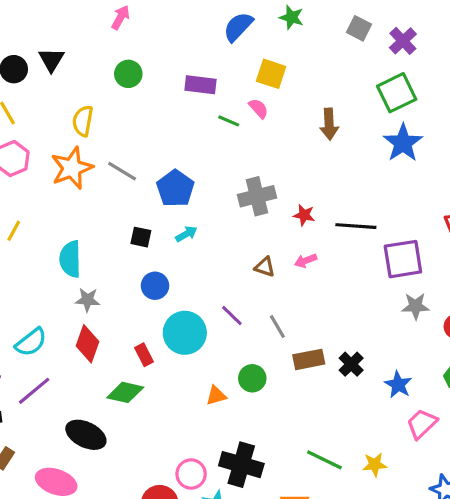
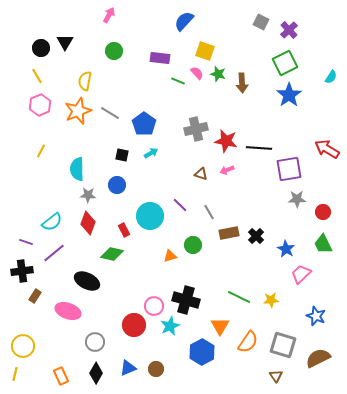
green star: (292, 17) -> (218, 74), moved
red star: (304, 215) -> (226, 141), size x1.6
blue circle: (155, 286) -> (117, 185), moved

